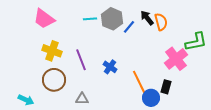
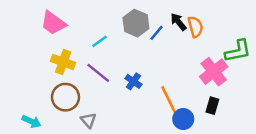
cyan line: (90, 19) -> (99, 41), moved, turned -32
purple line: (81, 60) -> (98, 73), turned -30
black rectangle: (166, 87) -> (212, 106), moved
gray triangle: (82, 99) -> (89, 120), moved, turned 48

